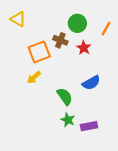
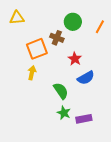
yellow triangle: (18, 19) -> (17, 18), turned -35
red star: (84, 48) -> (75, 59), moved
yellow arrow: (34, 77) -> (32, 73), turned 144

